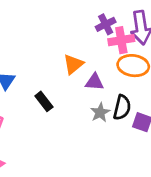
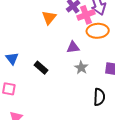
orange triangle: (73, 64) -> (49, 18), moved
black semicircle: (122, 107) -> (99, 97), moved

